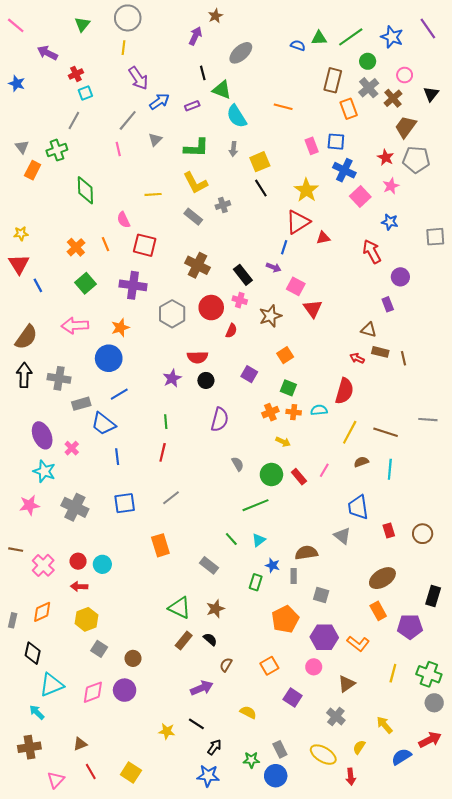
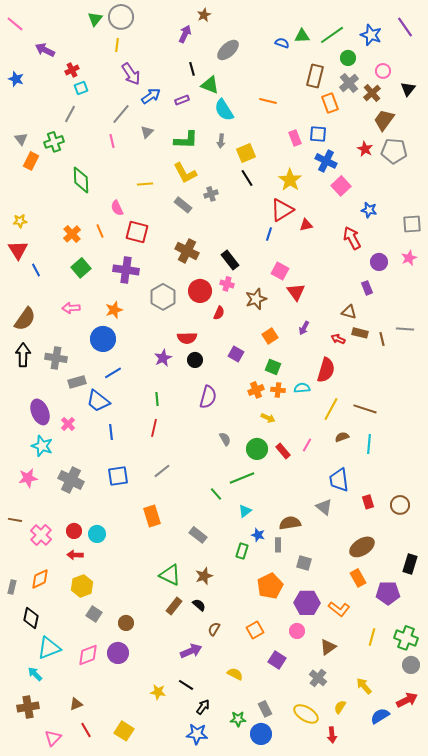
green triangle: (82, 24) -> (95, 19), moved
pink star: (391, 186) -> (409, 258), moved
purple arrow: (274, 267) -> (304, 328), moved, turned 96
pink arrow: (75, 325) -> (71, 308), size x0.7
gray line: (428, 420) -> (405, 329), moved
green line: (231, 539) -> (216, 494), moved

